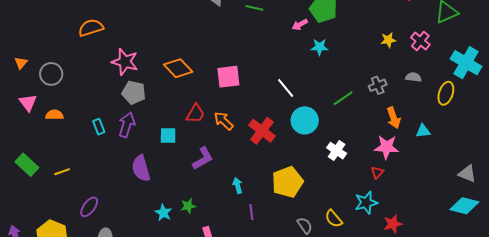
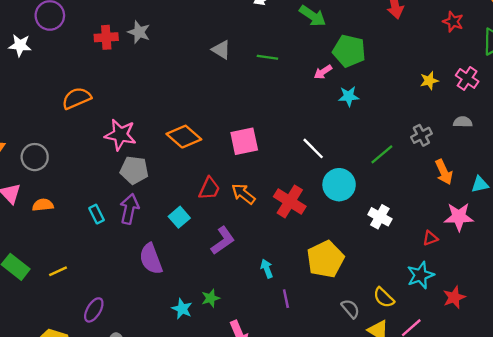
cyan square: (168, 136) -> (179, 217), turned -36
pink star: (386, 147) -> (459, 217), moved
red triangle: (377, 172) -> (430, 238), turned 32

